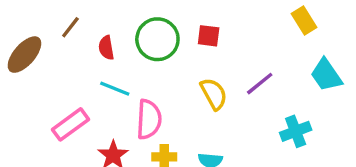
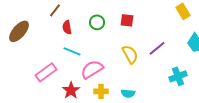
brown line: (70, 27) -> (55, 10), moved
green circle: (157, 39) -> (97, 22), size x0.6
pink semicircle: (149, 119) -> (92, 69), turned -125

